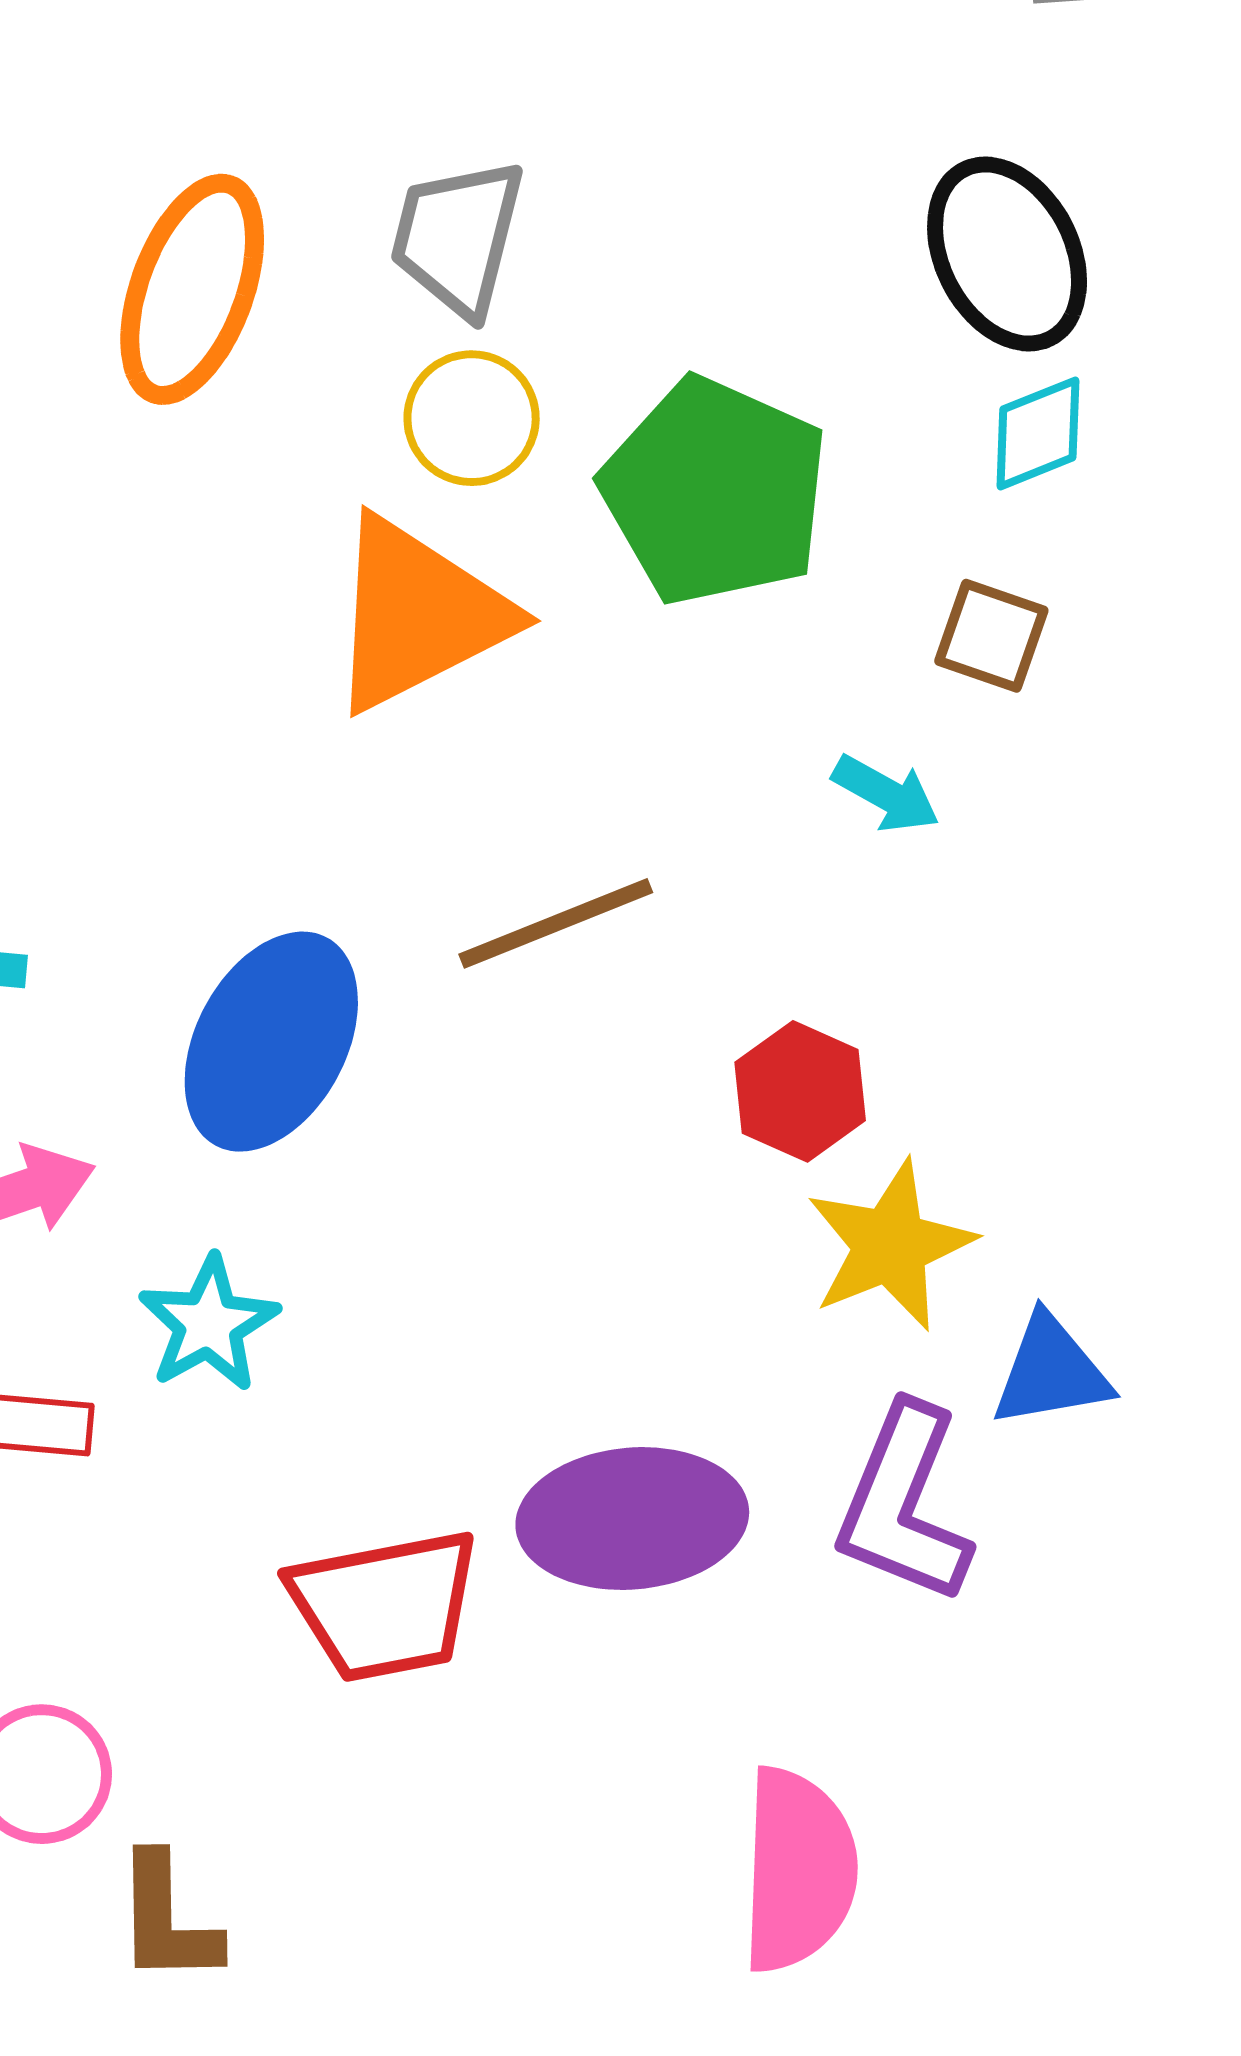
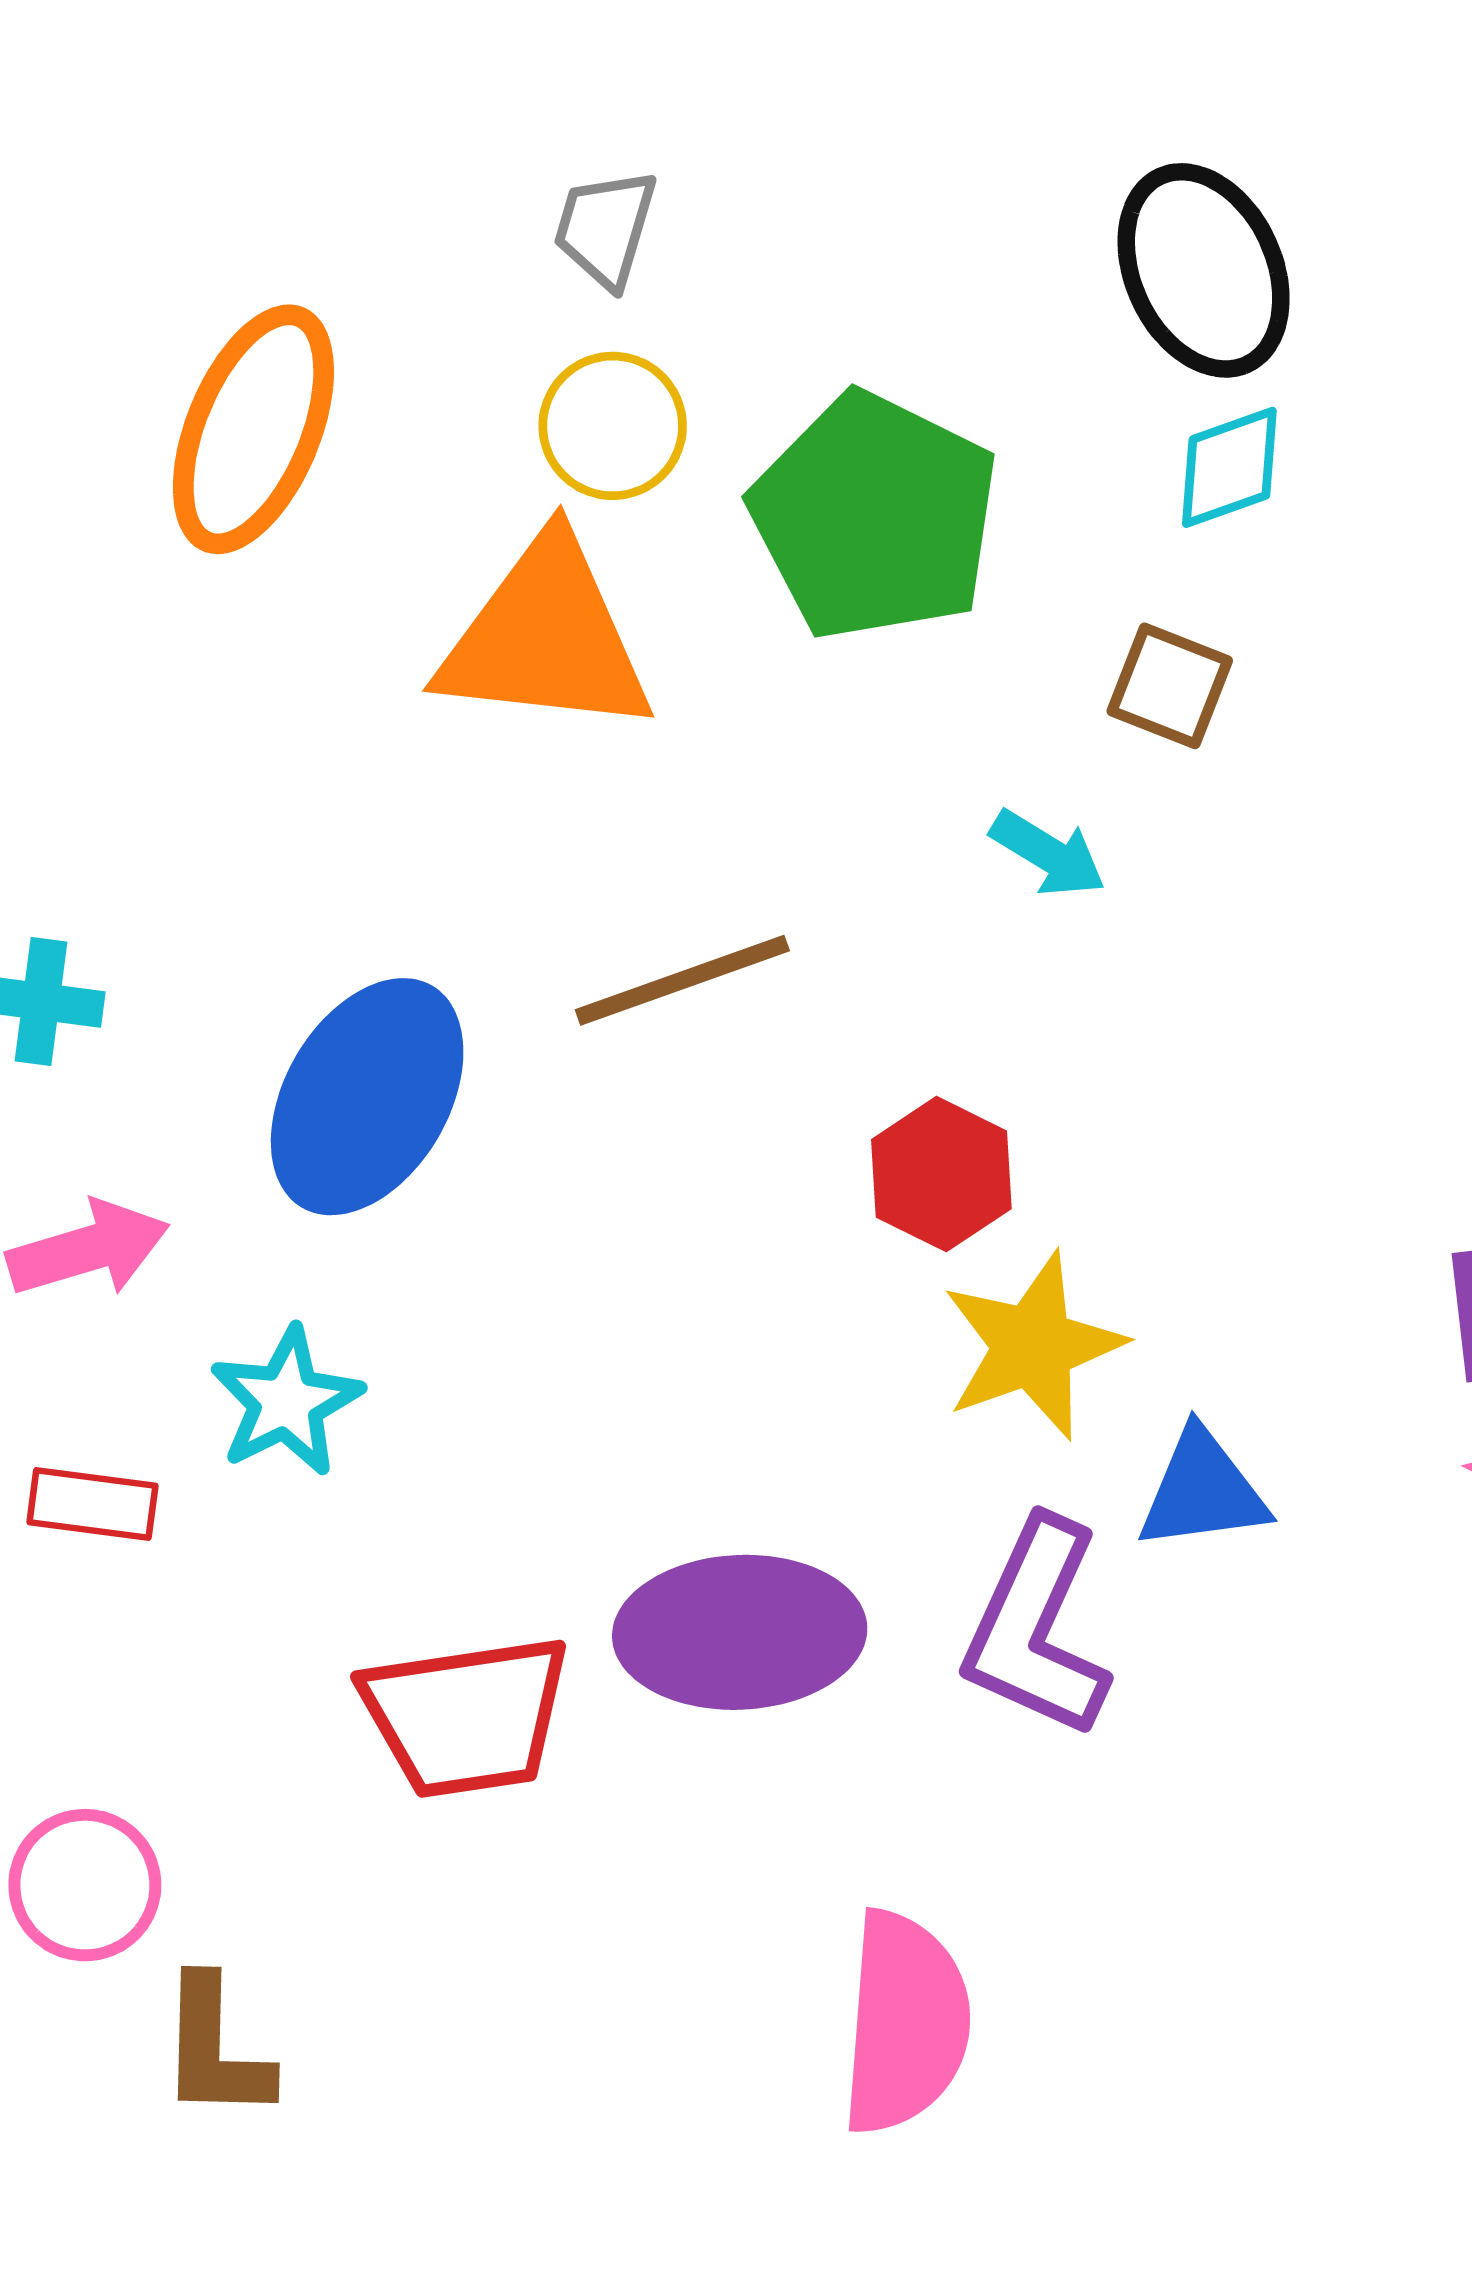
gray trapezoid: (458, 237) -> (605, 228), size x0.7
orange ellipse: (192, 289) -> (253, 429), moved
orange triangle: (418, 614) -> (546, 637), turned 31

